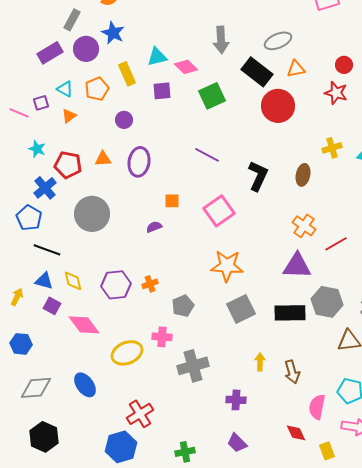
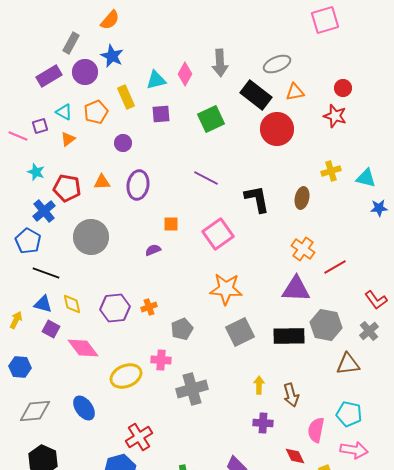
pink diamond: (186, 67) -> (185, 74), moved, turned 75
black L-shape: (258, 176) -> (257, 199), turned -36
purple cross: (236, 400) -> (263, 423), moved

